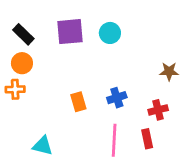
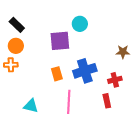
purple square: (70, 32) -> (60, 41), moved
blue cross: (117, 98) -> (85, 71), size x1.6
pink line: (114, 140) -> (69, 102), moved

